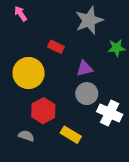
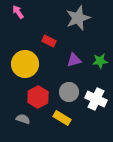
green star: (116, 48) -> (100, 61), moved
gray circle: (87, 94) -> (69, 92), moved

